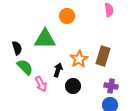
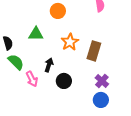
green triangle: (45, 39) -> (36, 34), size x0.7
orange star: (79, 59) -> (70, 42), moved
purple cross: (111, 86) -> (102, 81), turned 32

